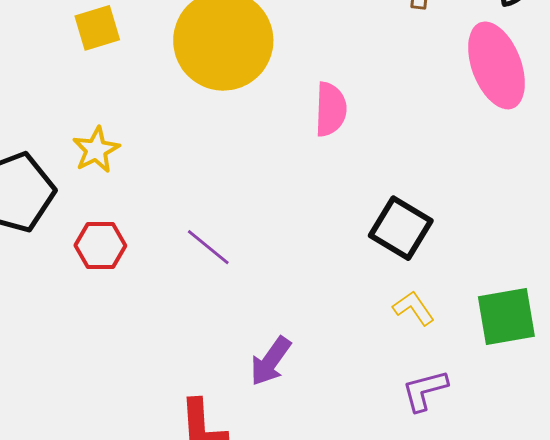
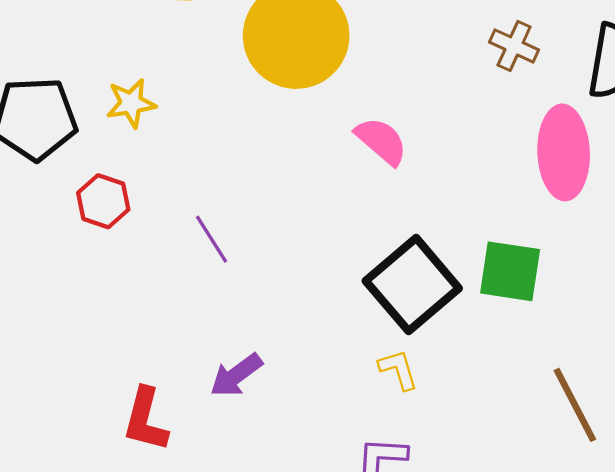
pink semicircle: (331, 109) -> (381, 141), turned -70
black square: (401, 228) -> (412, 285), size x1.4
green square: (506, 316) -> (510, 271), moved

